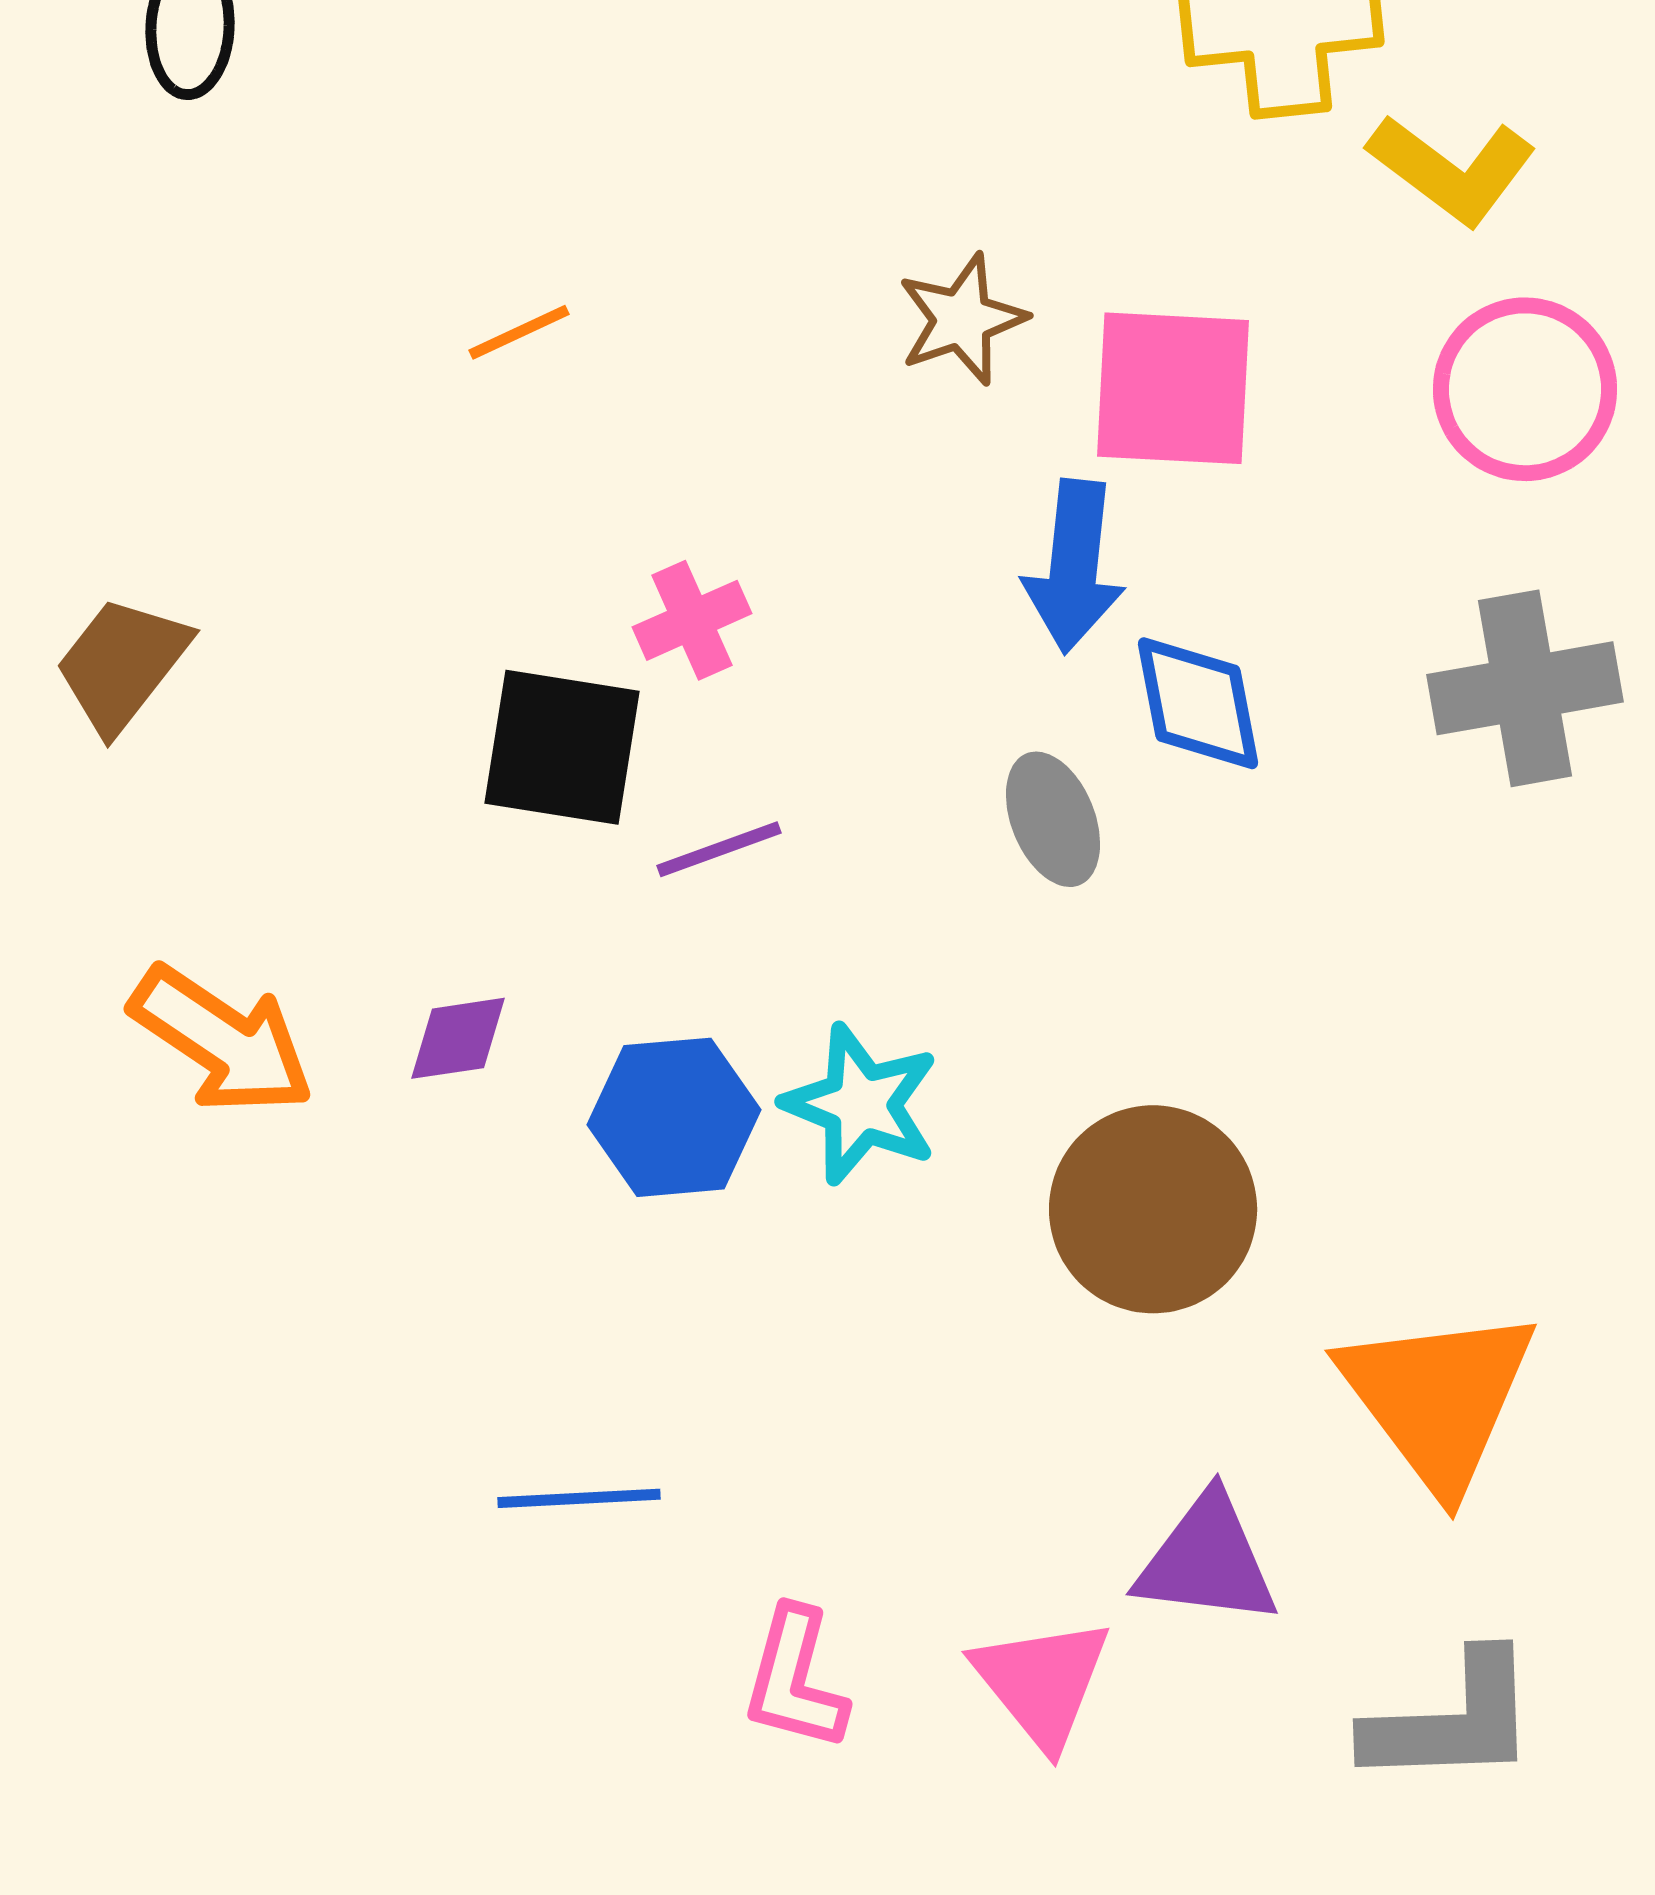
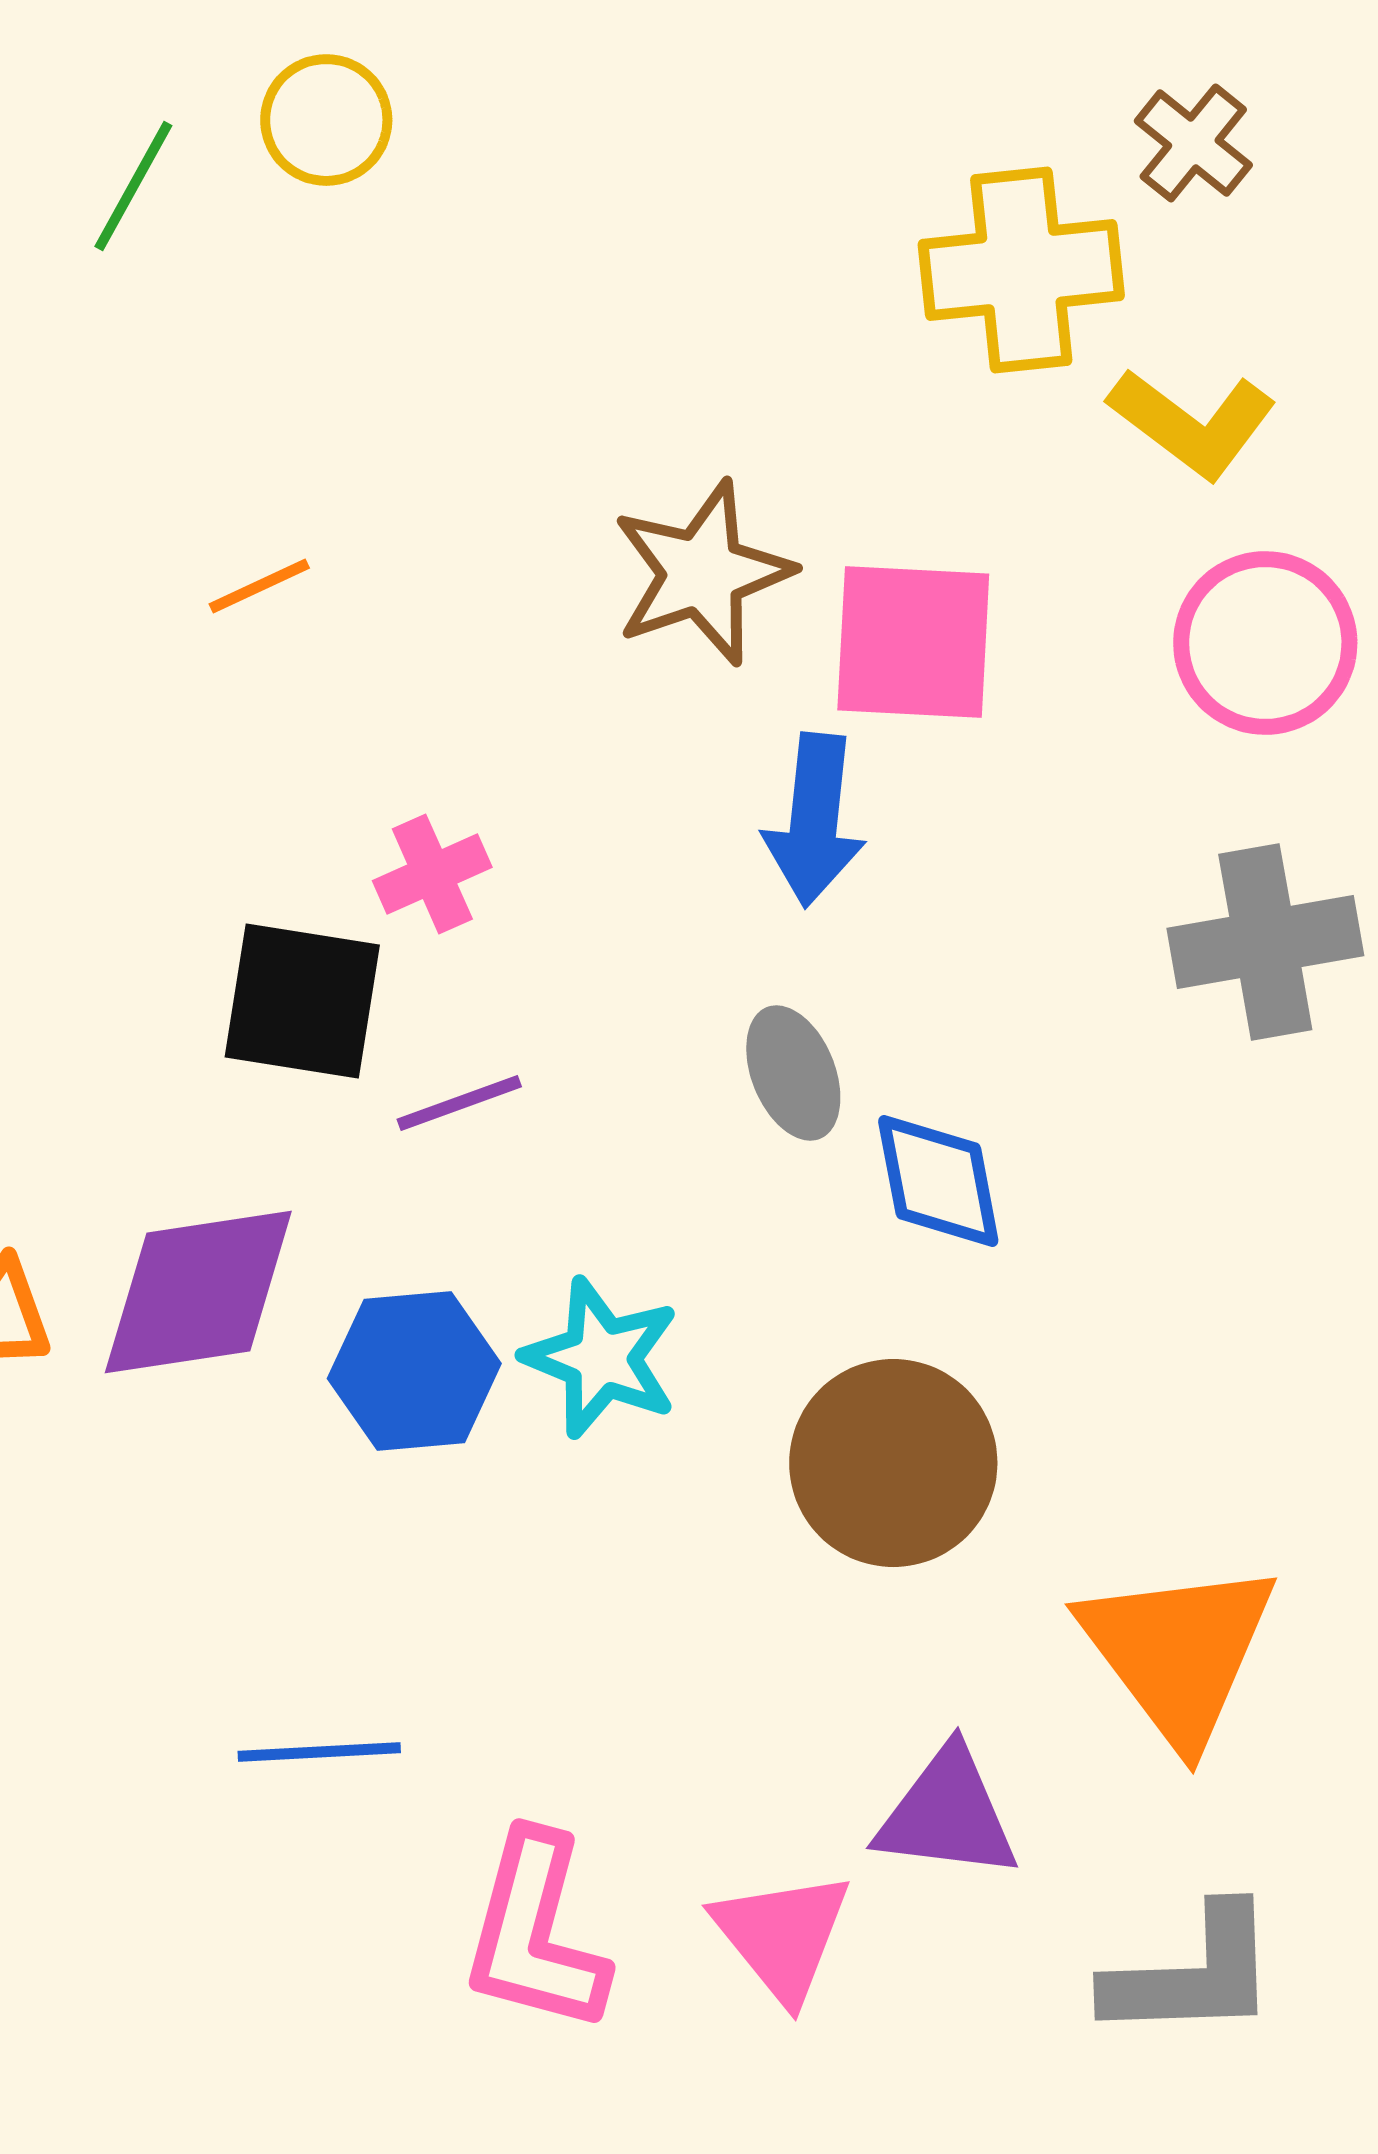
brown star: (962, 319) -> (702, 573), size x1.4
blue diamond: (1198, 703) -> (938, 1181), moved
purple diamond: (458, 1038) -> (198, 1292), size x2.0
pink L-shape: (795, 1679) -> (535, 1933), size x1.4

